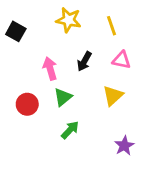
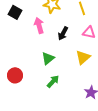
pink arrow: (50, 69) -> (39, 25), moved
red circle: (27, 104) -> (15, 75), moved

